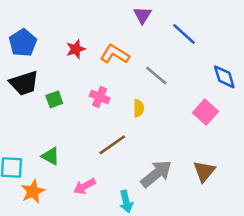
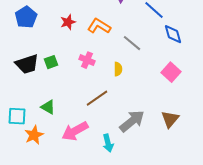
blue diamond: (224, 77) -> (173, 34), moved
black trapezoid: (24, 83) -> (27, 64), moved
pink arrow: (85, 186) -> (75, 131), size x1.5

